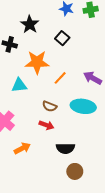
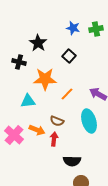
cyan ellipse: (83, 106) -> (89, 121), turned 65
red arrow: (46, 125) -> (54, 139), turned -104
orange arrow: (22, 148) -> (37, 130), moved, turned 49

